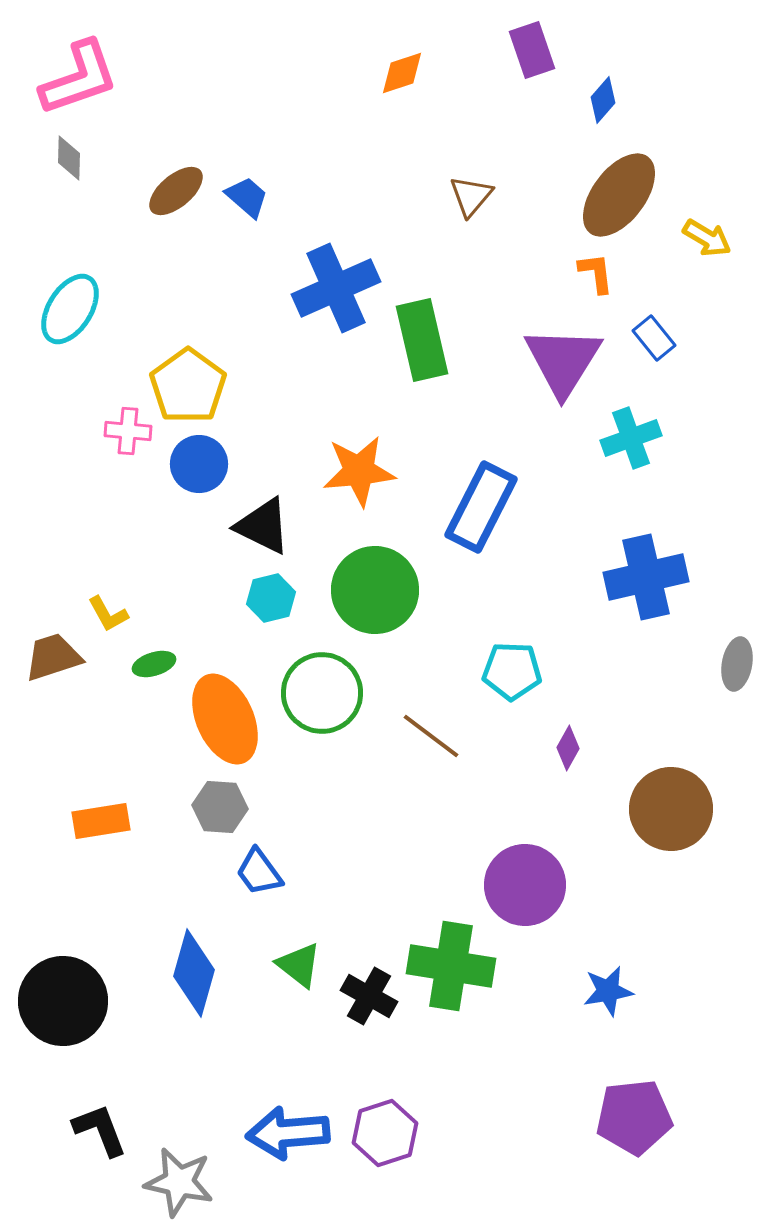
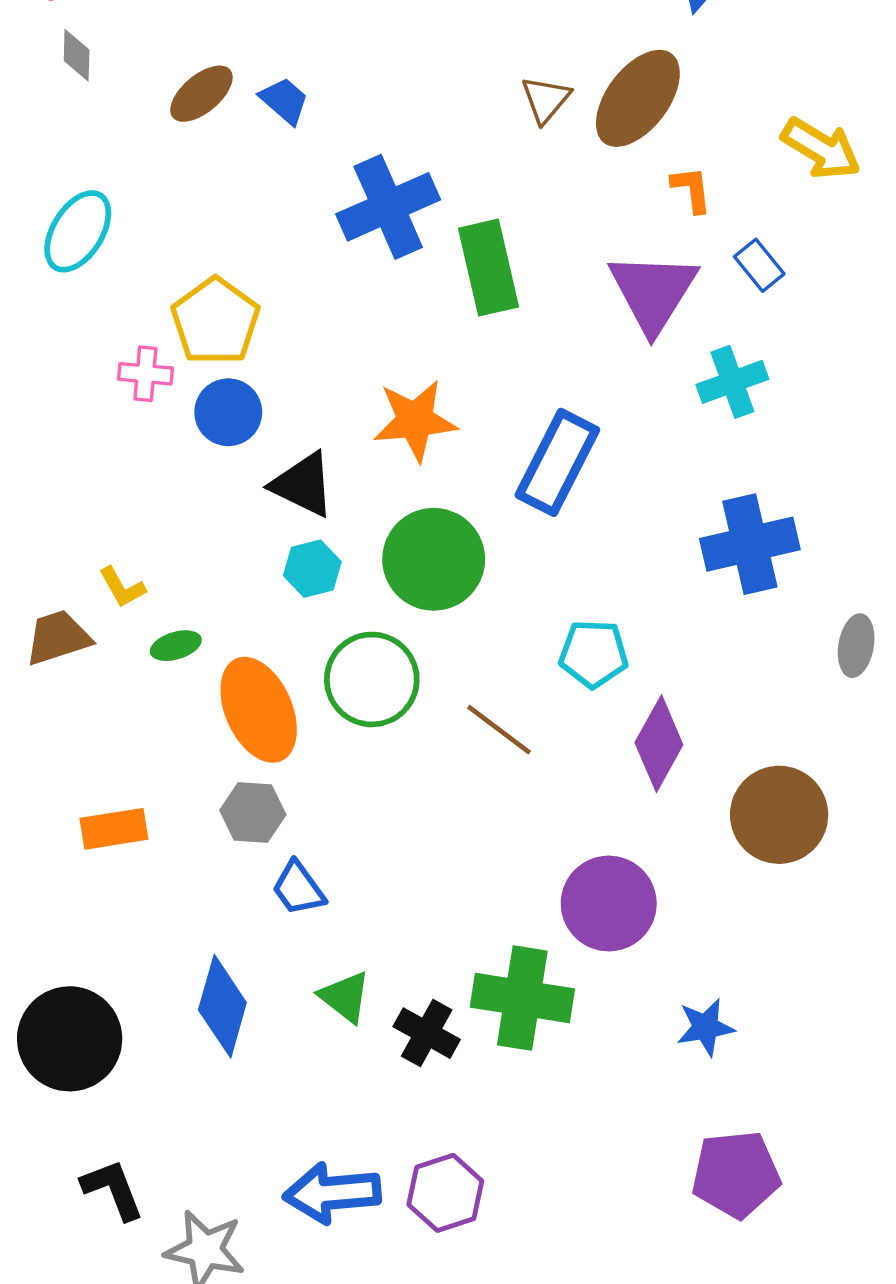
brown ellipse: (619, 195) -> (638, 98), moved
yellow arrow: (707, 238) -> (821, 149), size x1.4
purple diamond: (568, 748) -> (659, 744), size x1.8

